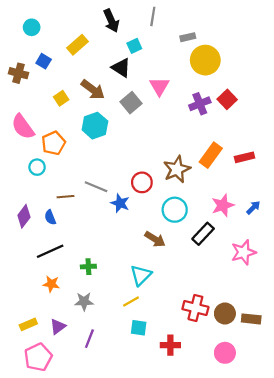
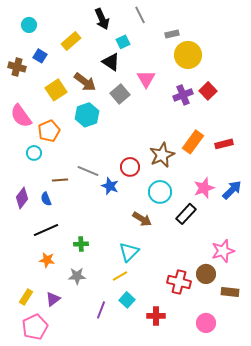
gray line: (153, 16) -> (140, 15), turned -36
yellow square: (61, 98) -> (56, 90), size x1.5
blue arrow: (253, 208) -> (232, 190), size x1.5
pink star: (243, 252) -> (223, 251), moved
brown circle: (225, 313) -> (206, 274), moved
yellow rectangle: (28, 324) -> (26, 297), turned -35
cyan square: (139, 328) -> (127, 300), turned 35
purple line: (89, 339) -> (101, 310), moved

